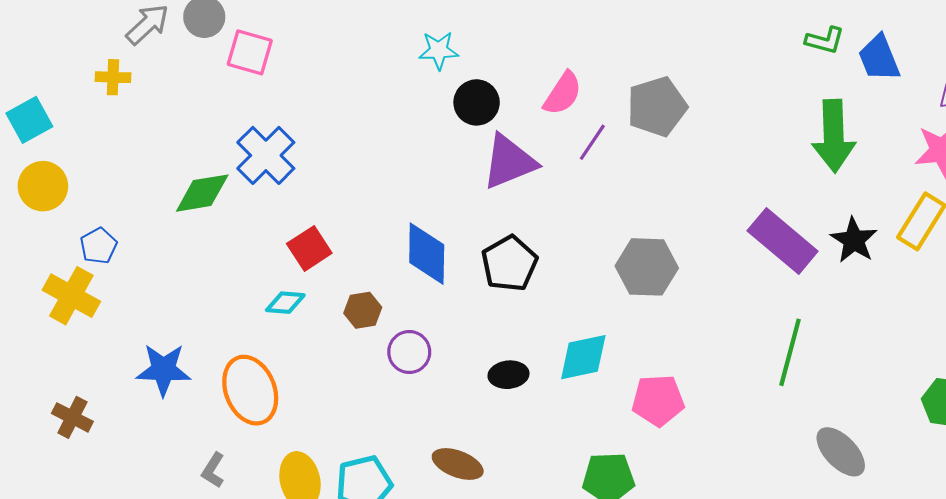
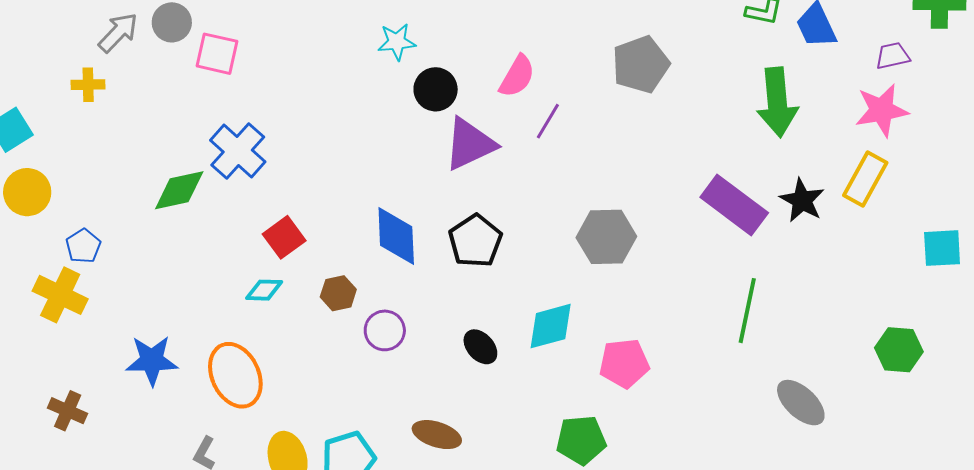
gray pentagon: (657, 107) -> (641, 64), moved
black ellipse: (509, 375) -> (480, 347), turned 57

